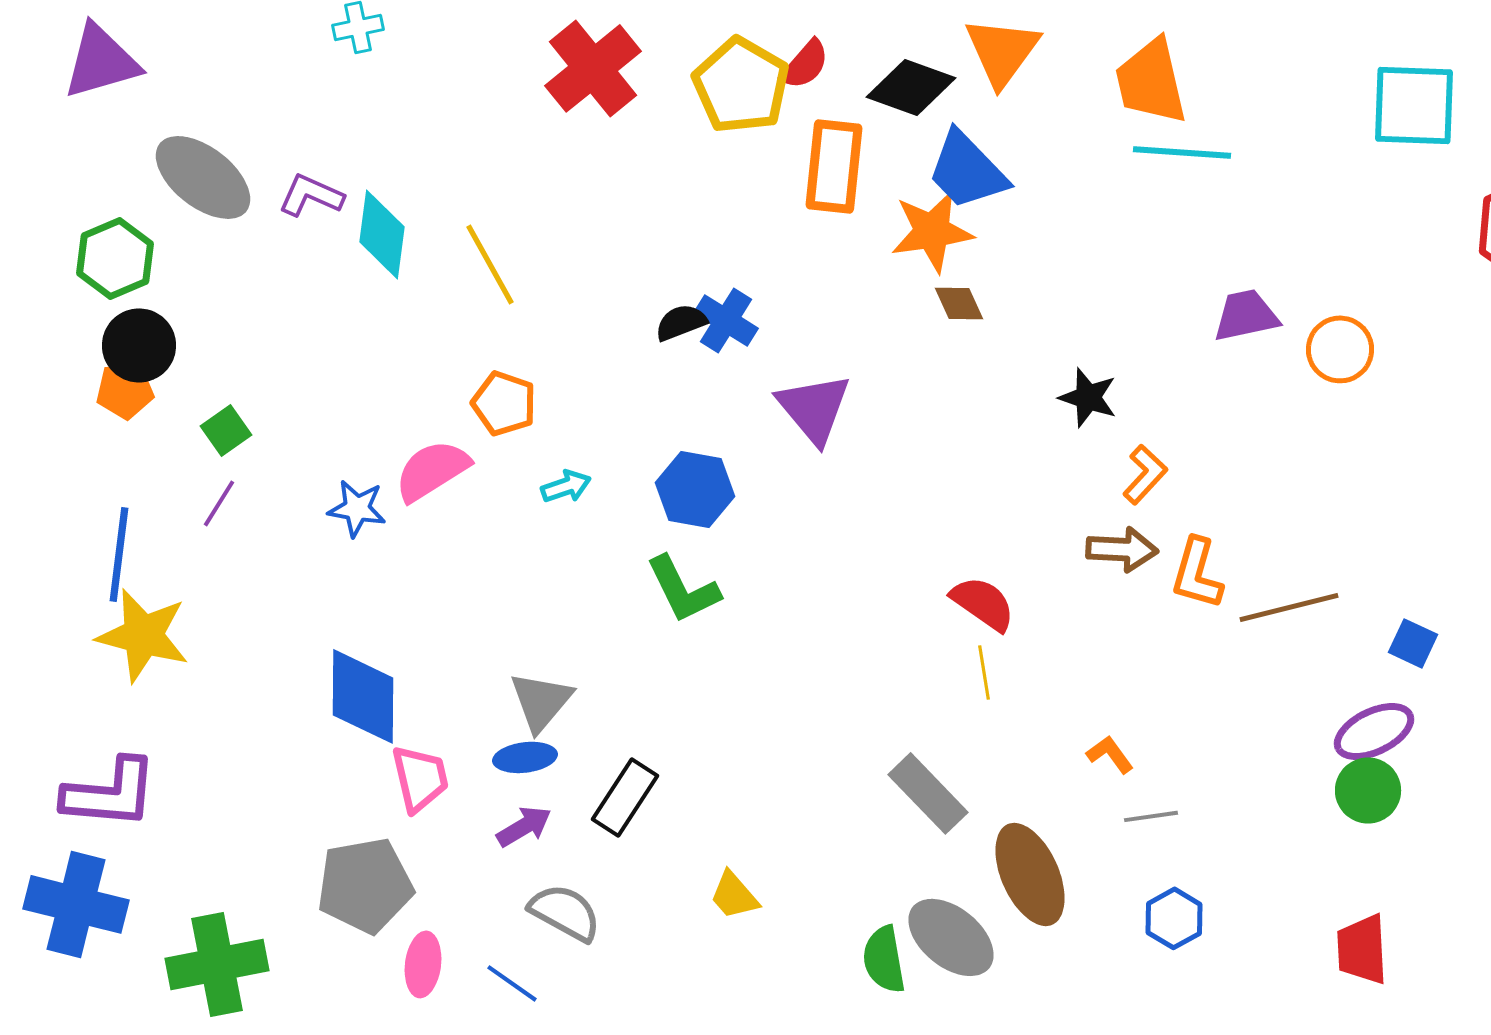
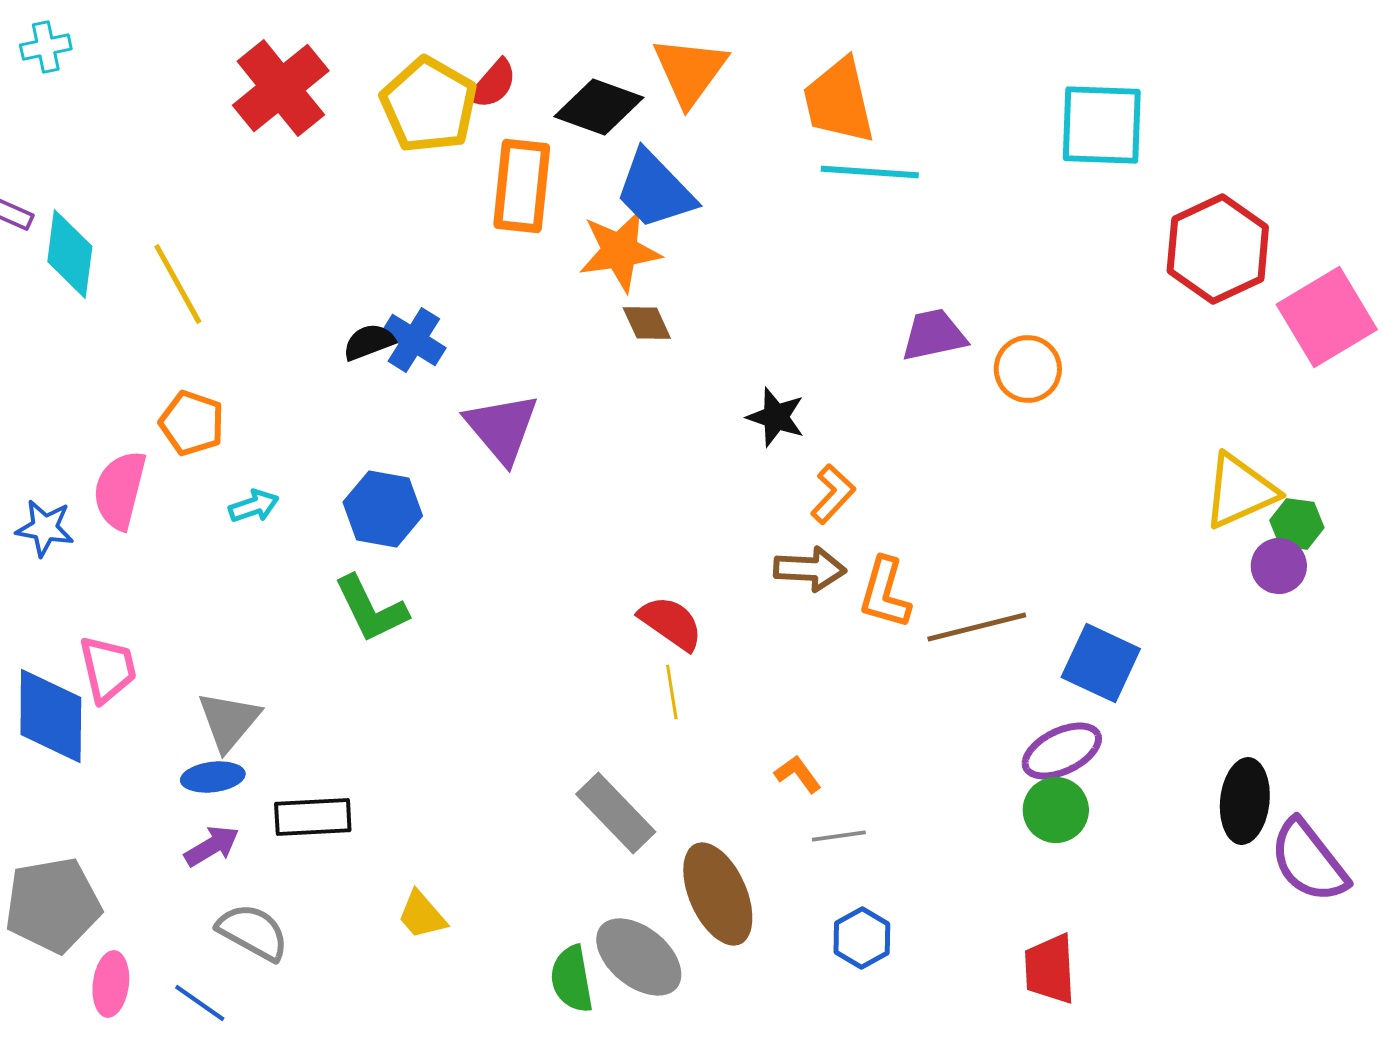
pink semicircle: (432, 470) -> (120, 490), turned -44
blue square: (1413, 643) -> (1101, 663), size x1.6
pink trapezoid: (420, 778) -> (108, 669), moved
black rectangle: (625, 797) -> (313, 817), turned 54

